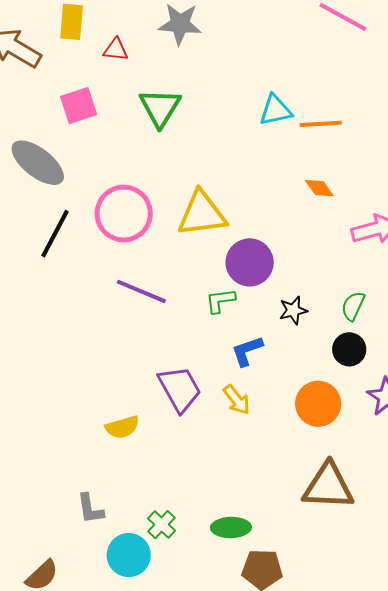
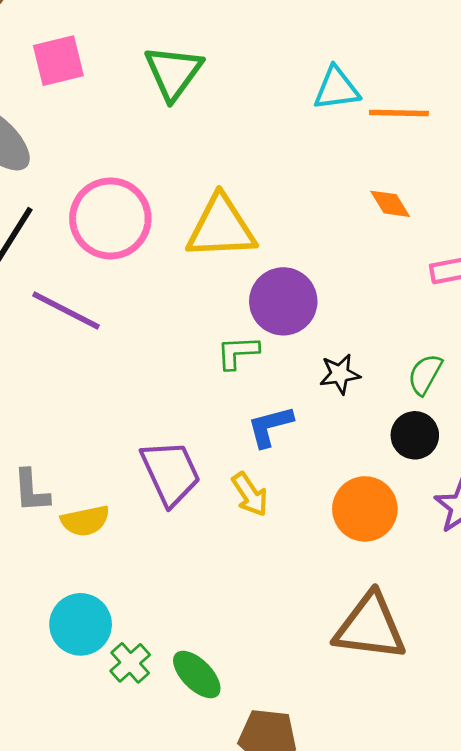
purple line: (141, 291) -> (66, 311), moved
gray L-shape: (90, 509) -> (31, 491), moved
green ellipse: (231, 528) -> (197, 674), moved, turned 42
cyan circle: (129, 555) -> (81, 624), moved

